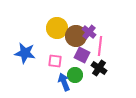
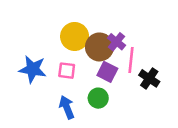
pink square: (55, 61) -> (67, 71), moved
black cross: (99, 68) -> (149, 78), moved
blue arrow: (64, 82) -> (67, 107), moved

